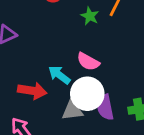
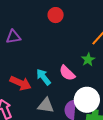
green star: (90, 16) -> (88, 60), moved
white circle: (87, 94) -> (87, 100), moved

